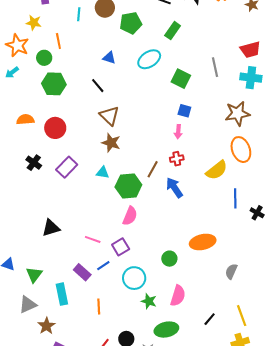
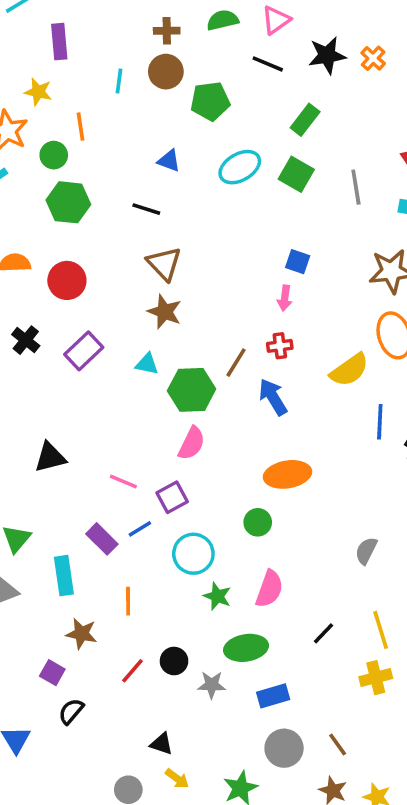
green rectangle: (173, 31) -> (305, 120), moved
green square: (181, 79) -> (296, 174), moved
black line: (98, 86) -> (146, 209), turned -35
orange ellipse: (203, 242) -> (287, 474), moved
brown star: (46, 326) -> (81, 634), moved, turned -30

